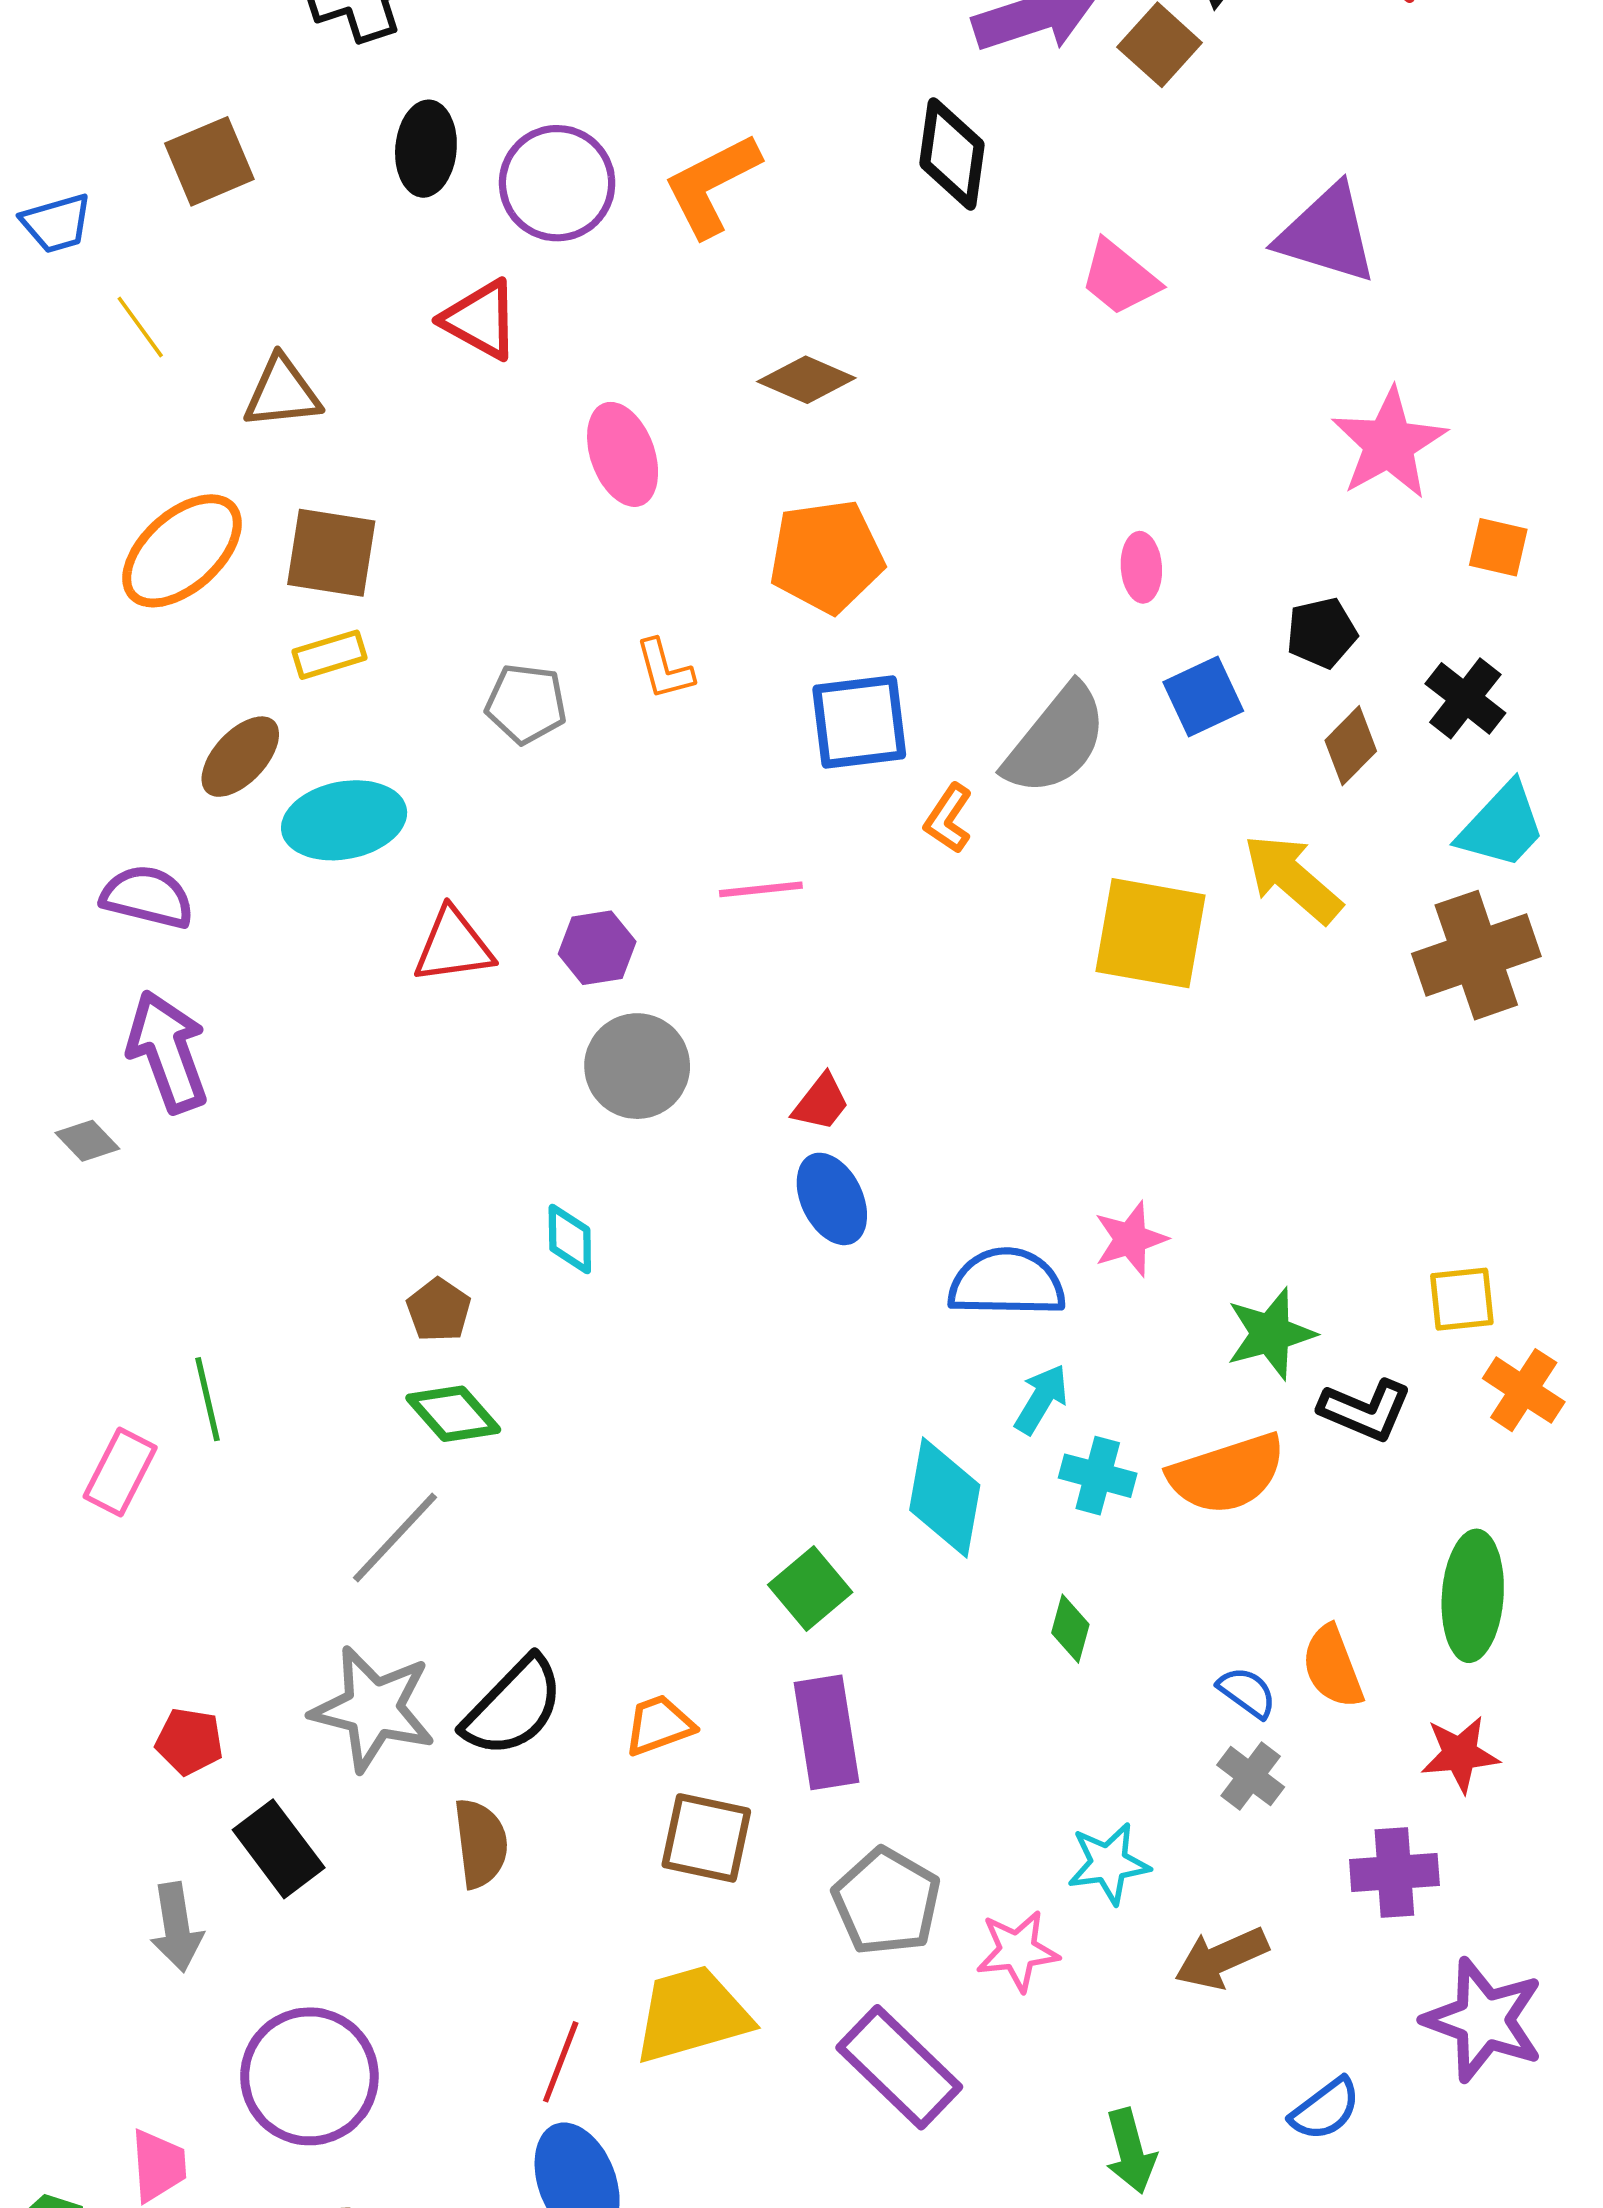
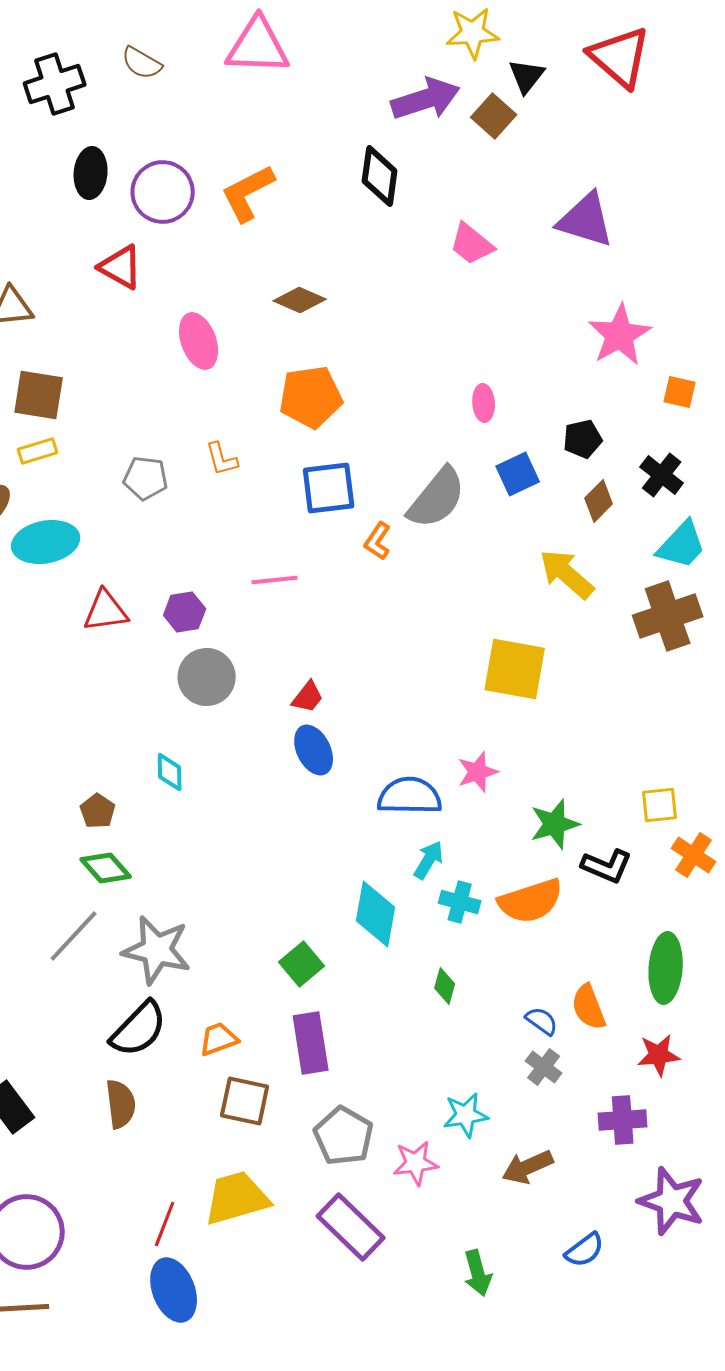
yellow square: (1150, 933) -> (515, 669), moved
gray star: (373, 1709) -> (157, 950), moved

